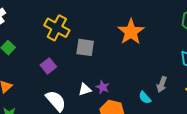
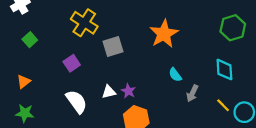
gray square: (85, 47) -> (113, 47), turned -30
cyan semicircle: (145, 98) -> (175, 75), moved

